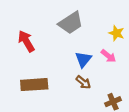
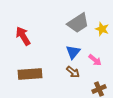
gray trapezoid: (71, 23) -> (78, 23), moved
pink arrow: (108, 56) -> (95, 60), moved

